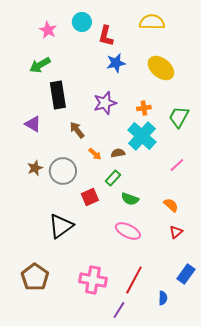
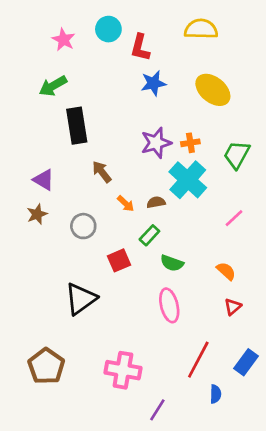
purple star: (105, 103) -> (156, 143), moved
purple triangle: (33, 124) -> (44, 180), moved
brown star: (35, 168) -> (37, 214), moved
gray circle: (63, 171) -> (83, 226), size x0.7
pink ellipse: (128, 231) -> (169, 305), turned 50
red line: (134, 280) -> (198, 360), moved

